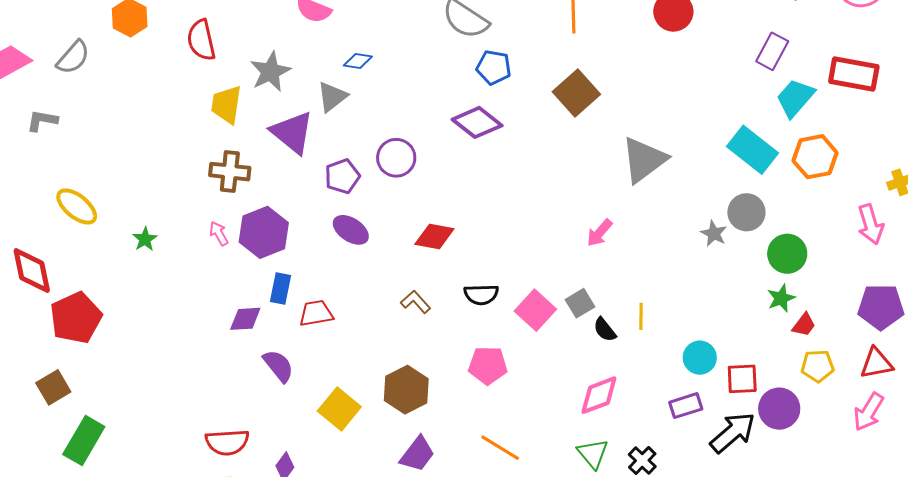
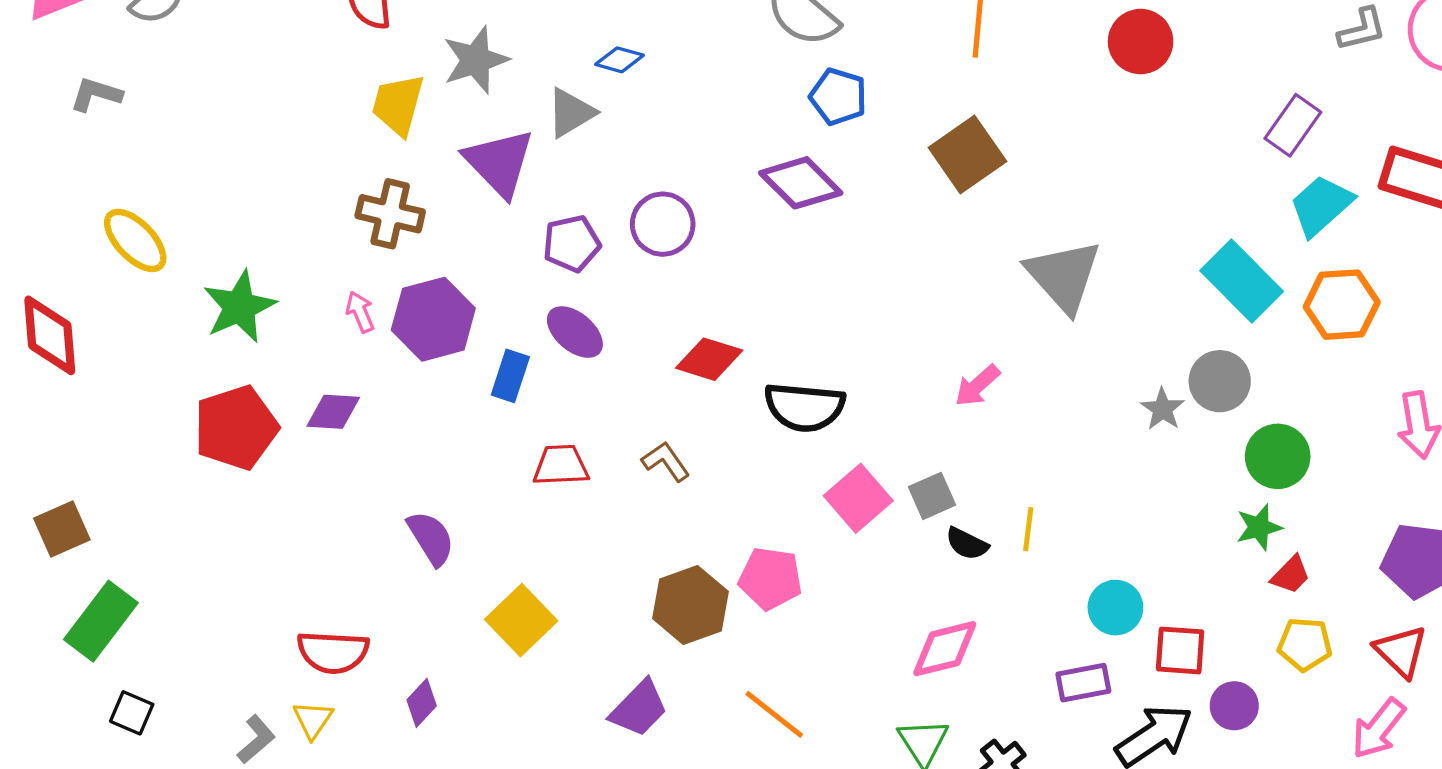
gray triangle: (644, 160) -> (1064, 276), turned -42
green star: (145, 239) -> (239, 307), size x1.8
blue rectangle: (280, 289) -> (510, 376), moved
black semicircle: (481, 295) -> (805, 407), moved, size x1.4
red trapezoid: (316, 313) -> (561, 465), moved
red pentagon: (76, 318) -> (236, 428), moved
purple diamond: (245, 319) -> (333, 412), moved
black semicircle: (605, 330) -> (967, 544), turned -32
red triangle: (876, 363) -> (1401, 651), turned 48
brown hexagon: (406, 390) -> (690, 605), moved
purple circle: (779, 409) -> (1234, 706), size x0.7

